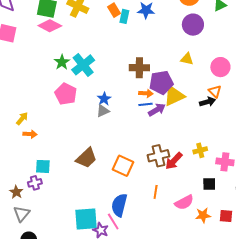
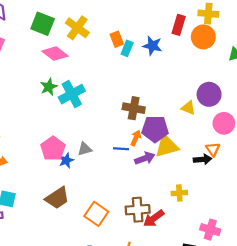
purple circle: (193, 25) -> (209, 94), moved
pink diamond: (50, 26) -> (55, 54), moved
orange arrow: (146, 93) -> (136, 138), turned -80
pink pentagon: (66, 94) -> (53, 149), moved
blue star: (104, 99) -> (66, 160), moved
blue line: (145, 104) -> (121, 149), moved
yellow cross: (200, 150) -> (179, 193), moved

